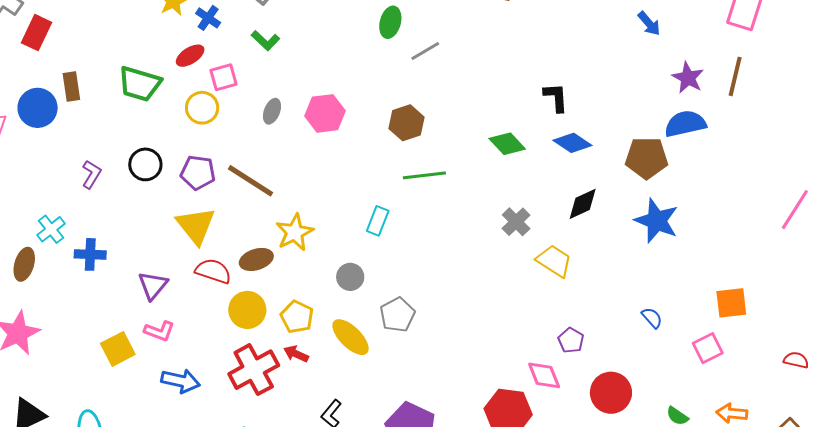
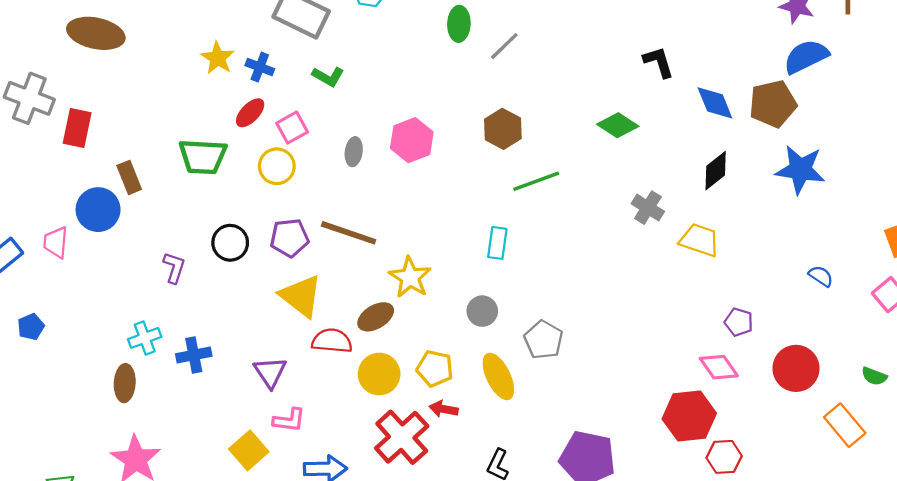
blue diamond: (572, 143) -> (715, 103), moved, turned 48
cyan cross: (51, 229) -> (145, 338), turned 32
yellow ellipse: (351, 337) -> (498, 376), turned 33

